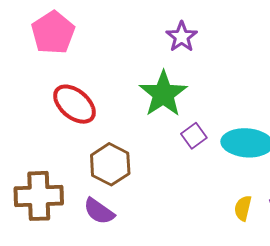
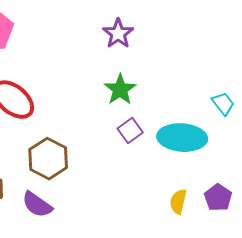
green star: (163, 94) -> (120, 90), moved, size x0.7

